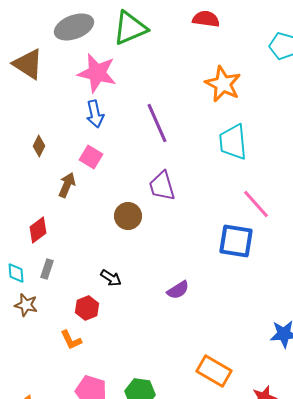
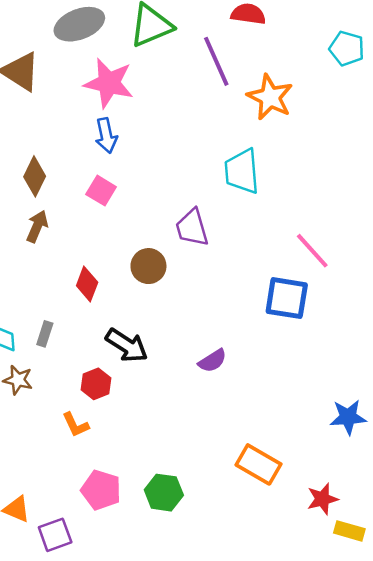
purple line: (157, 123) -> (216, 61), moved
cyan trapezoid: (233, 142) -> (242, 171), moved
brown diamond: (39, 146) -> (35, 176), size x1.4
brown arrow: (67, 185) -> (37, 226), moved
red diamond: (38, 230) -> (87, 284), moved, turned -32
black arrow: (111, 278) -> (127, 345), size x1.6

